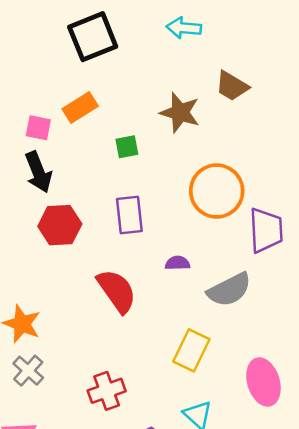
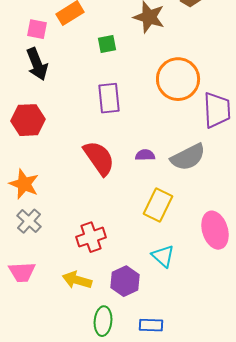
red hexagon: (60, 225) -> (28, 120), moved
purple semicircle: (177, 263) -> (145, 155), moved

